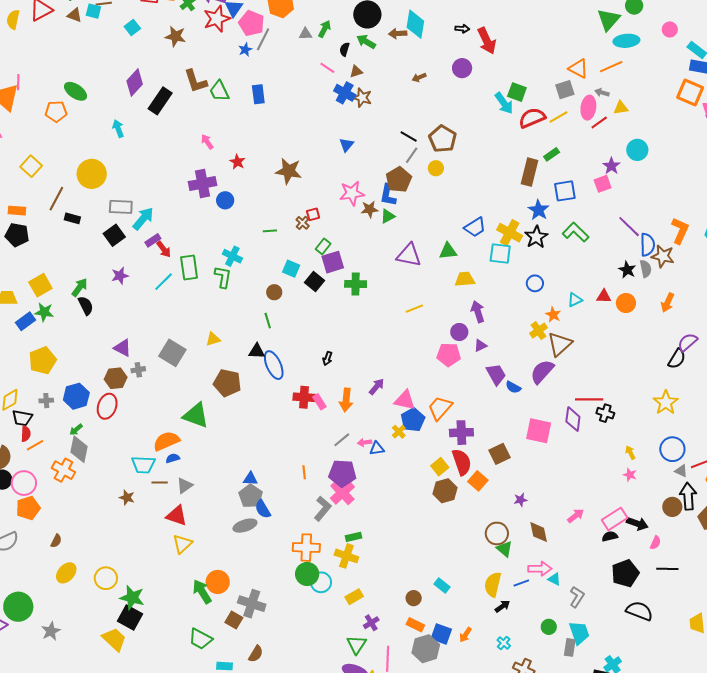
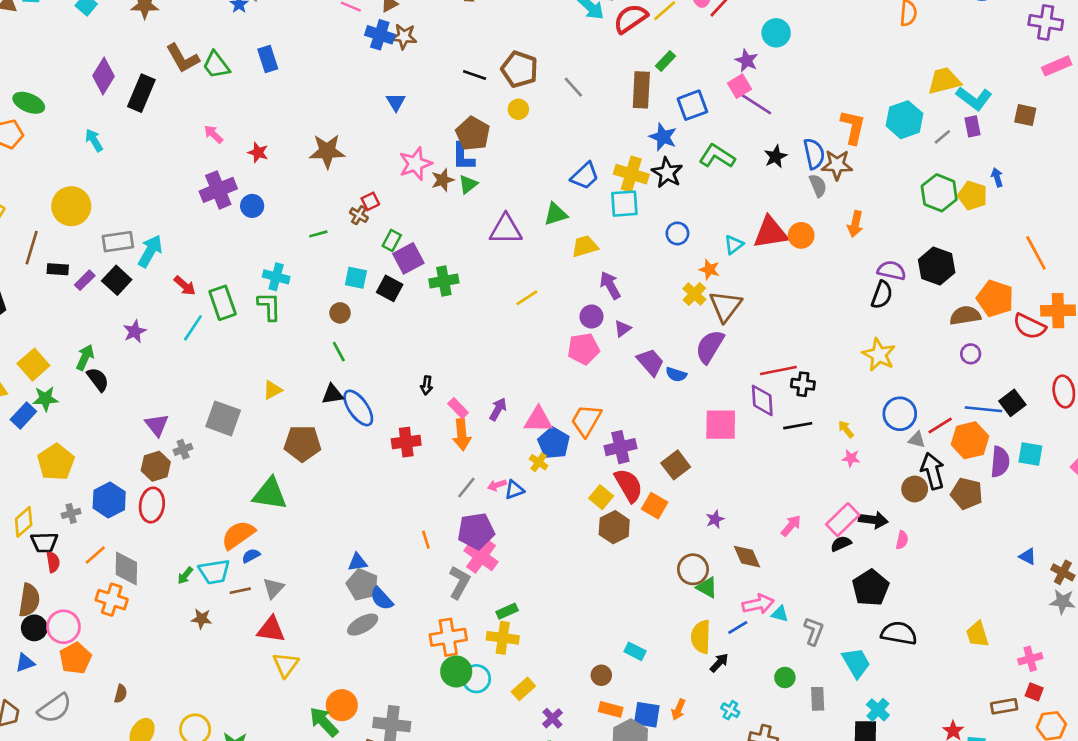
gray line: (412, 155) -> (573, 87), moved, turned -66
purple line: (629, 227) -> (756, 104), moved
purple rectangle: (153, 240) -> (85, 280), moved
black star: (627, 270) -> (776, 157), moved, turned 30
red triangle: (604, 296) -> (770, 233), size x1.8
purple semicircle: (688, 342) -> (892, 270), turned 65
purple triangle: (123, 348) -> (157, 425), turned 36
pink rectangle: (319, 402) -> (458, 408), moved
green arrow: (76, 430) -> (185, 576), moved
orange line: (35, 445) -> (95, 555), moved
black line: (667, 569) -> (798, 426), moved
cyan trapezoid: (579, 633) -> (856, 663), moved

